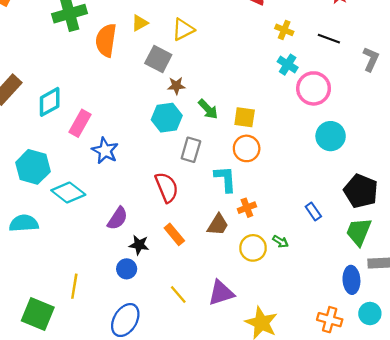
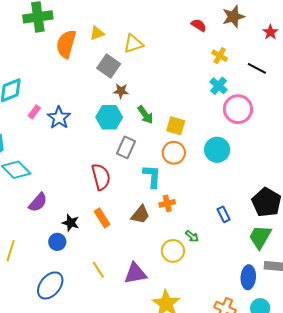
pink rectangle: (80, 123) -> (34, 112), size x0.6
cyan circle: (331, 136) -> (217, 150), moved
blue star: (105, 151) -> (59, 118), moved
purple semicircle: (118, 218) -> (38, 202), moved
yellow circle: (253, 248) -> (173, 251), moved

